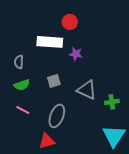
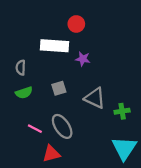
pink line: (23, 110) -> (35, 129), moved
gray ellipse: (57, 116) -> (62, 126), turned -55

